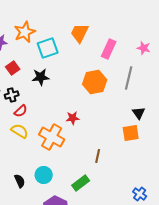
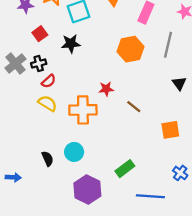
orange square: (131, 133) -> (170, 130), moved
orange cross: (52, 137) -> (83, 110), turned -30
brown line: (98, 156) -> (134, 107), moved, turned -64
green rectangle: (81, 183) -> (125, 169), moved

